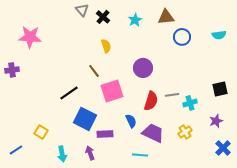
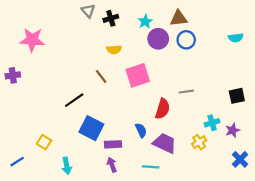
black cross: (103, 17) -> (111, 18), turned 32
blue circle: (182, 37) -> (186, 40), moved
yellow semicircle: (106, 46) -> (114, 50), turned 104
purple circle: (143, 68) -> (158, 39), moved
pink square: (112, 91) -> (138, 75), moved
gray line: (172, 95) -> (186, 92), moved
cyan cross: (190, 103) -> (212, 123), moved
purple arrow: (90, 153) -> (112, 165), moved

